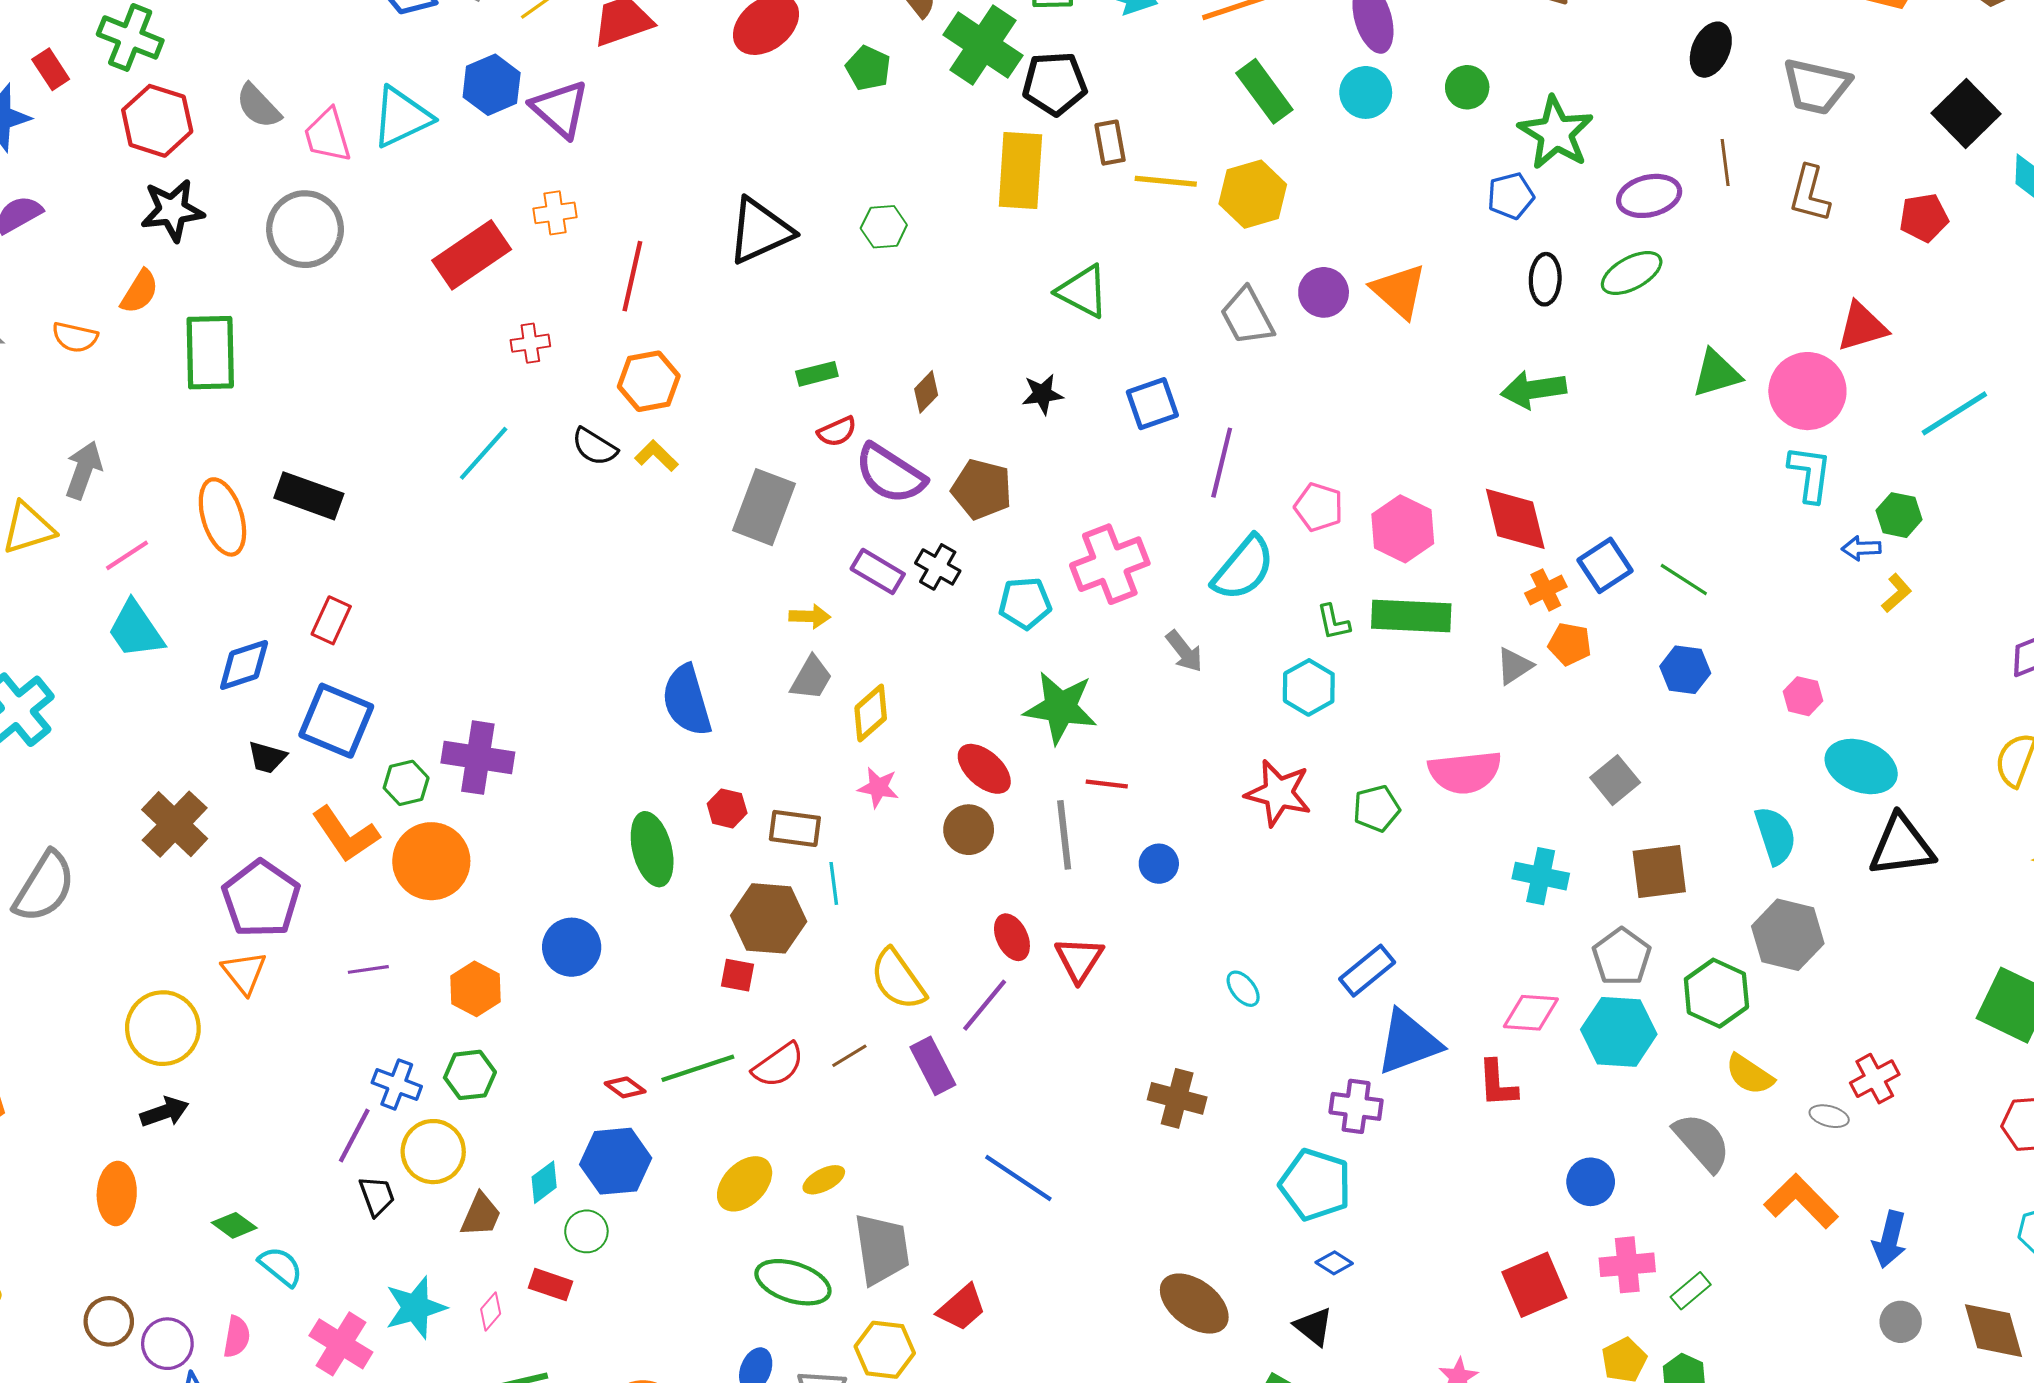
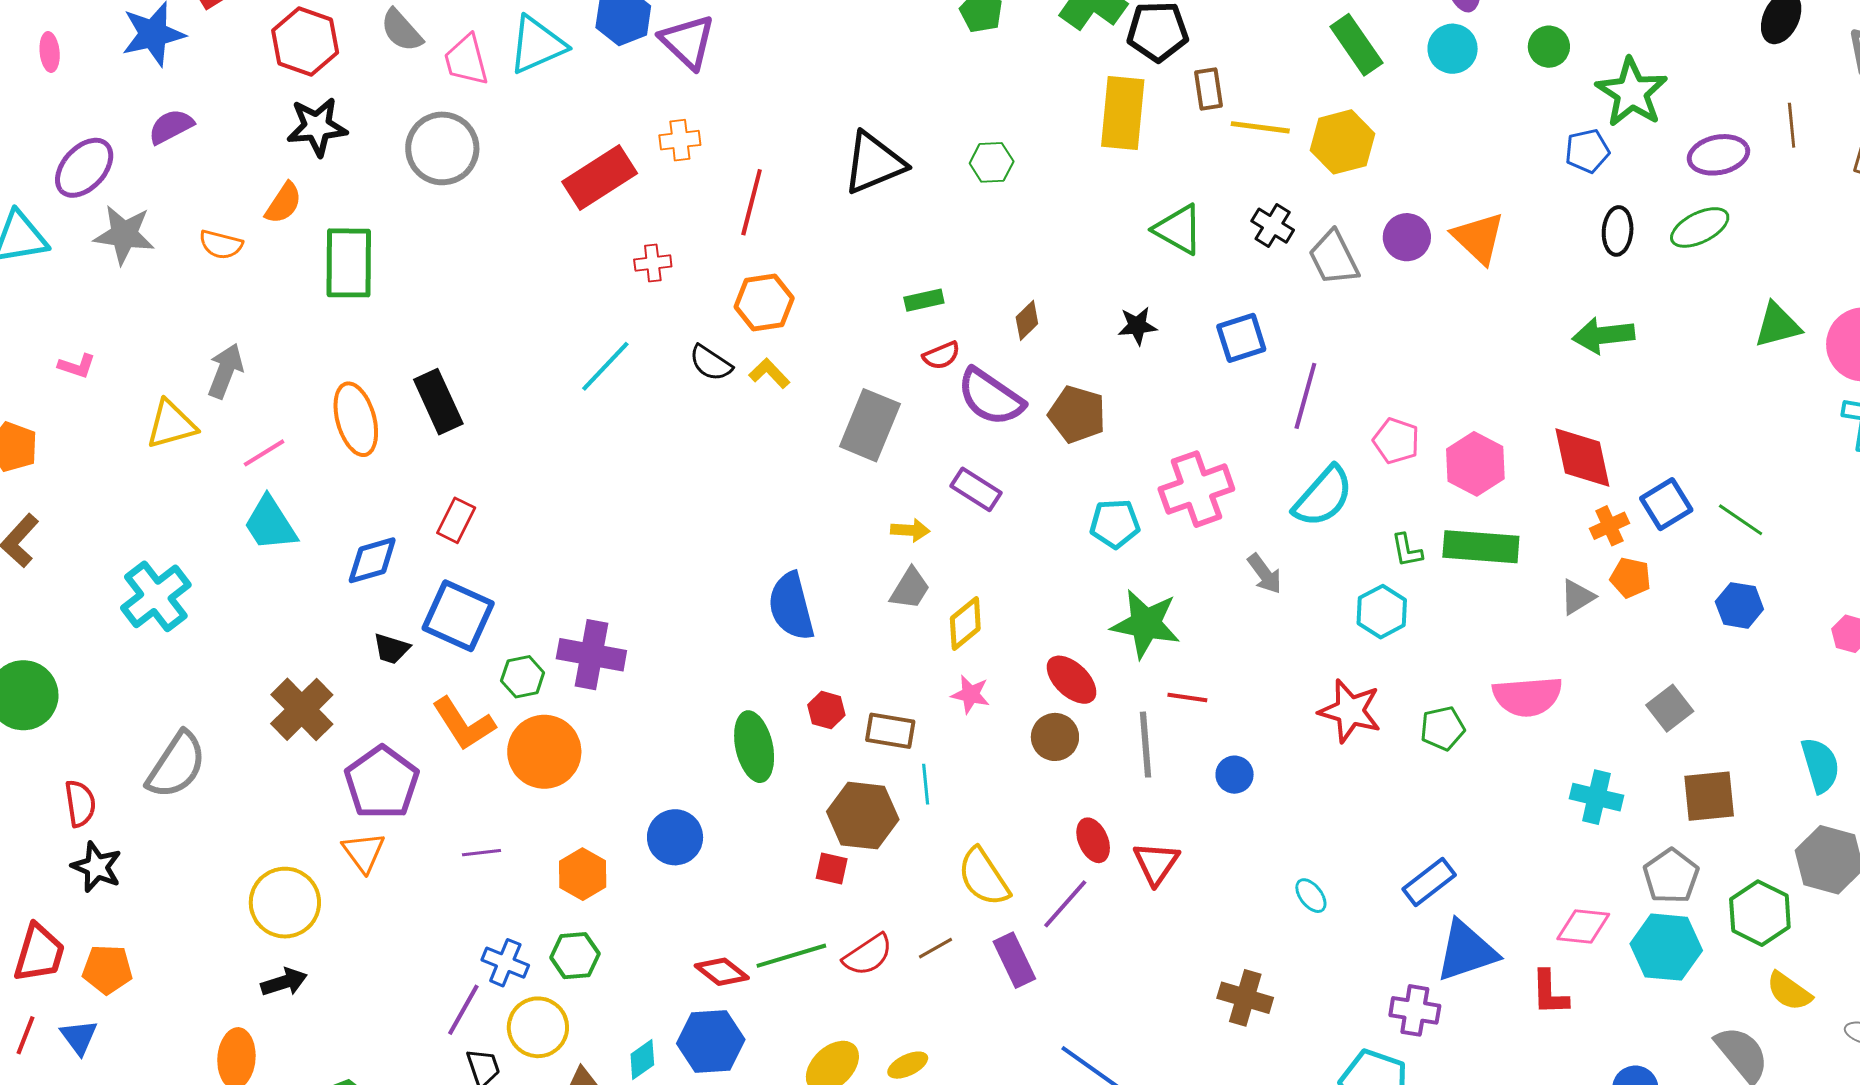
black rectangle: (309, 496) -> (438, 402), turned 44
black cross: (938, 567) -> (1273, 226), moved
red diamond: (625, 1087) -> (722, 972), size x1.4

